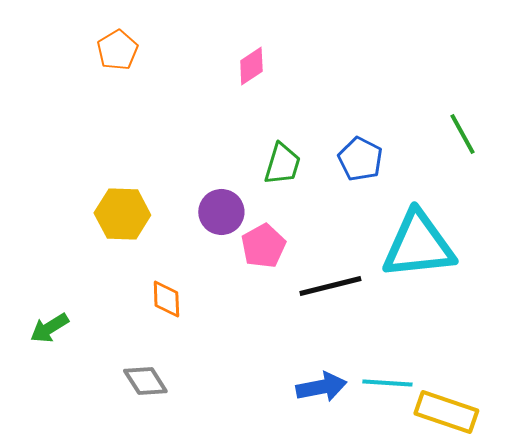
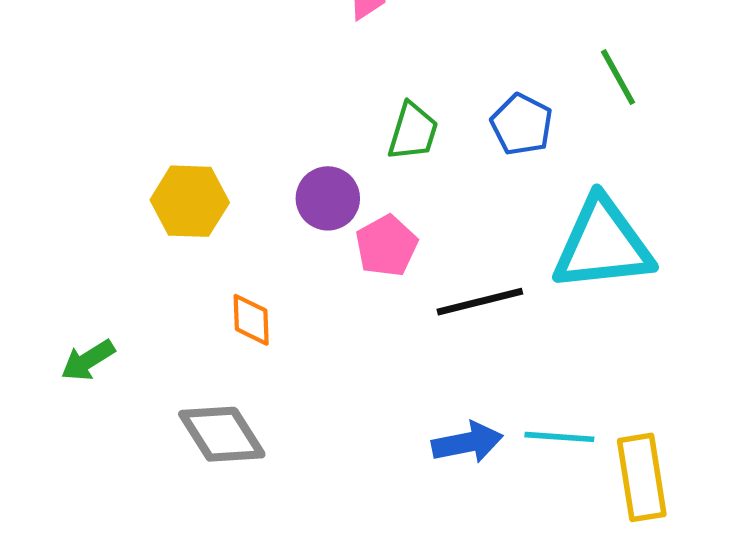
green line: (462, 134) -> (618, 77), moved
gray diamond: (145, 381) -> (222, 434), size x1.4
yellow rectangle: (446, 412) -> (642, 477), turned 62

